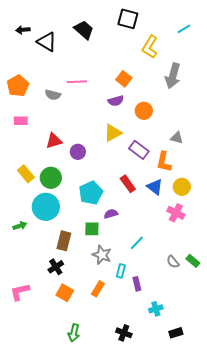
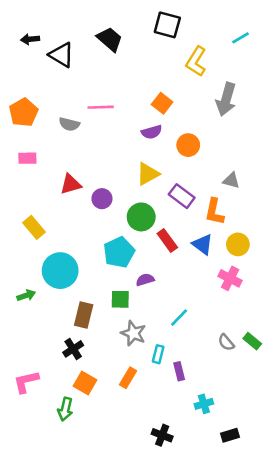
green circle: (51, 178) -> (141, 217), moved
green arrow: (74, 333) -> (65, 409), moved

